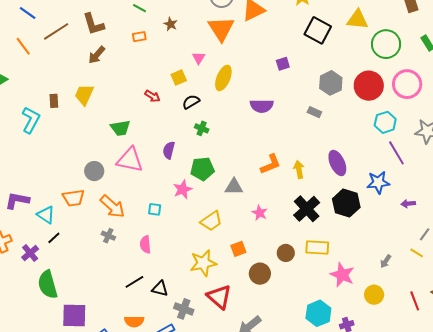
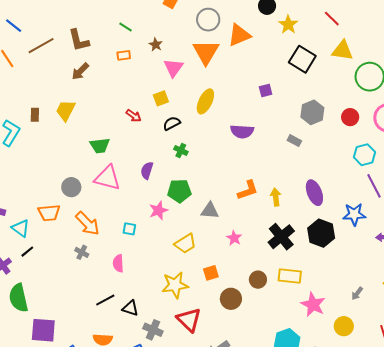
pink triangle: (199, 58) -> (173, 68), moved, size x1.5
red circle: (369, 86) -> (350, 117), size x0.6

